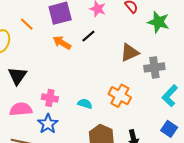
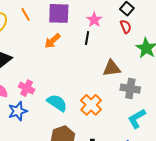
black line: (88, 36) -> (87, 38), moved, turned -56
orange arrow: (62, 43) -> (52, 41), turned -90
cyan semicircle: (85, 104) -> (57, 103), size x1.5

